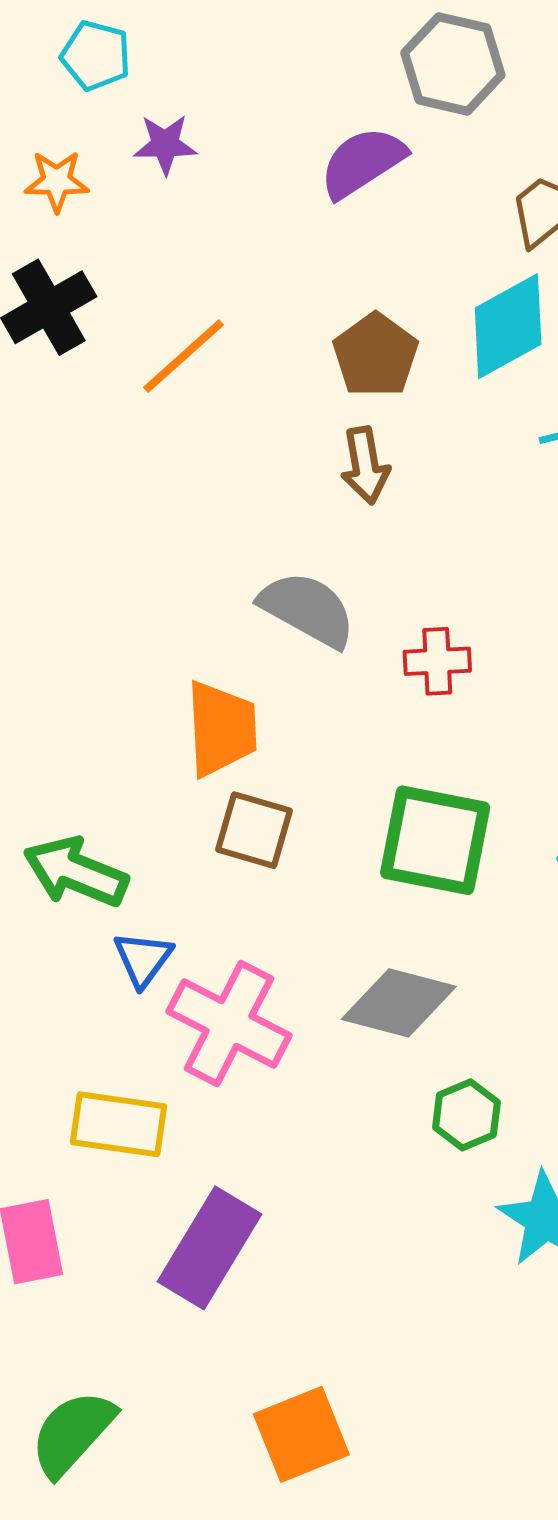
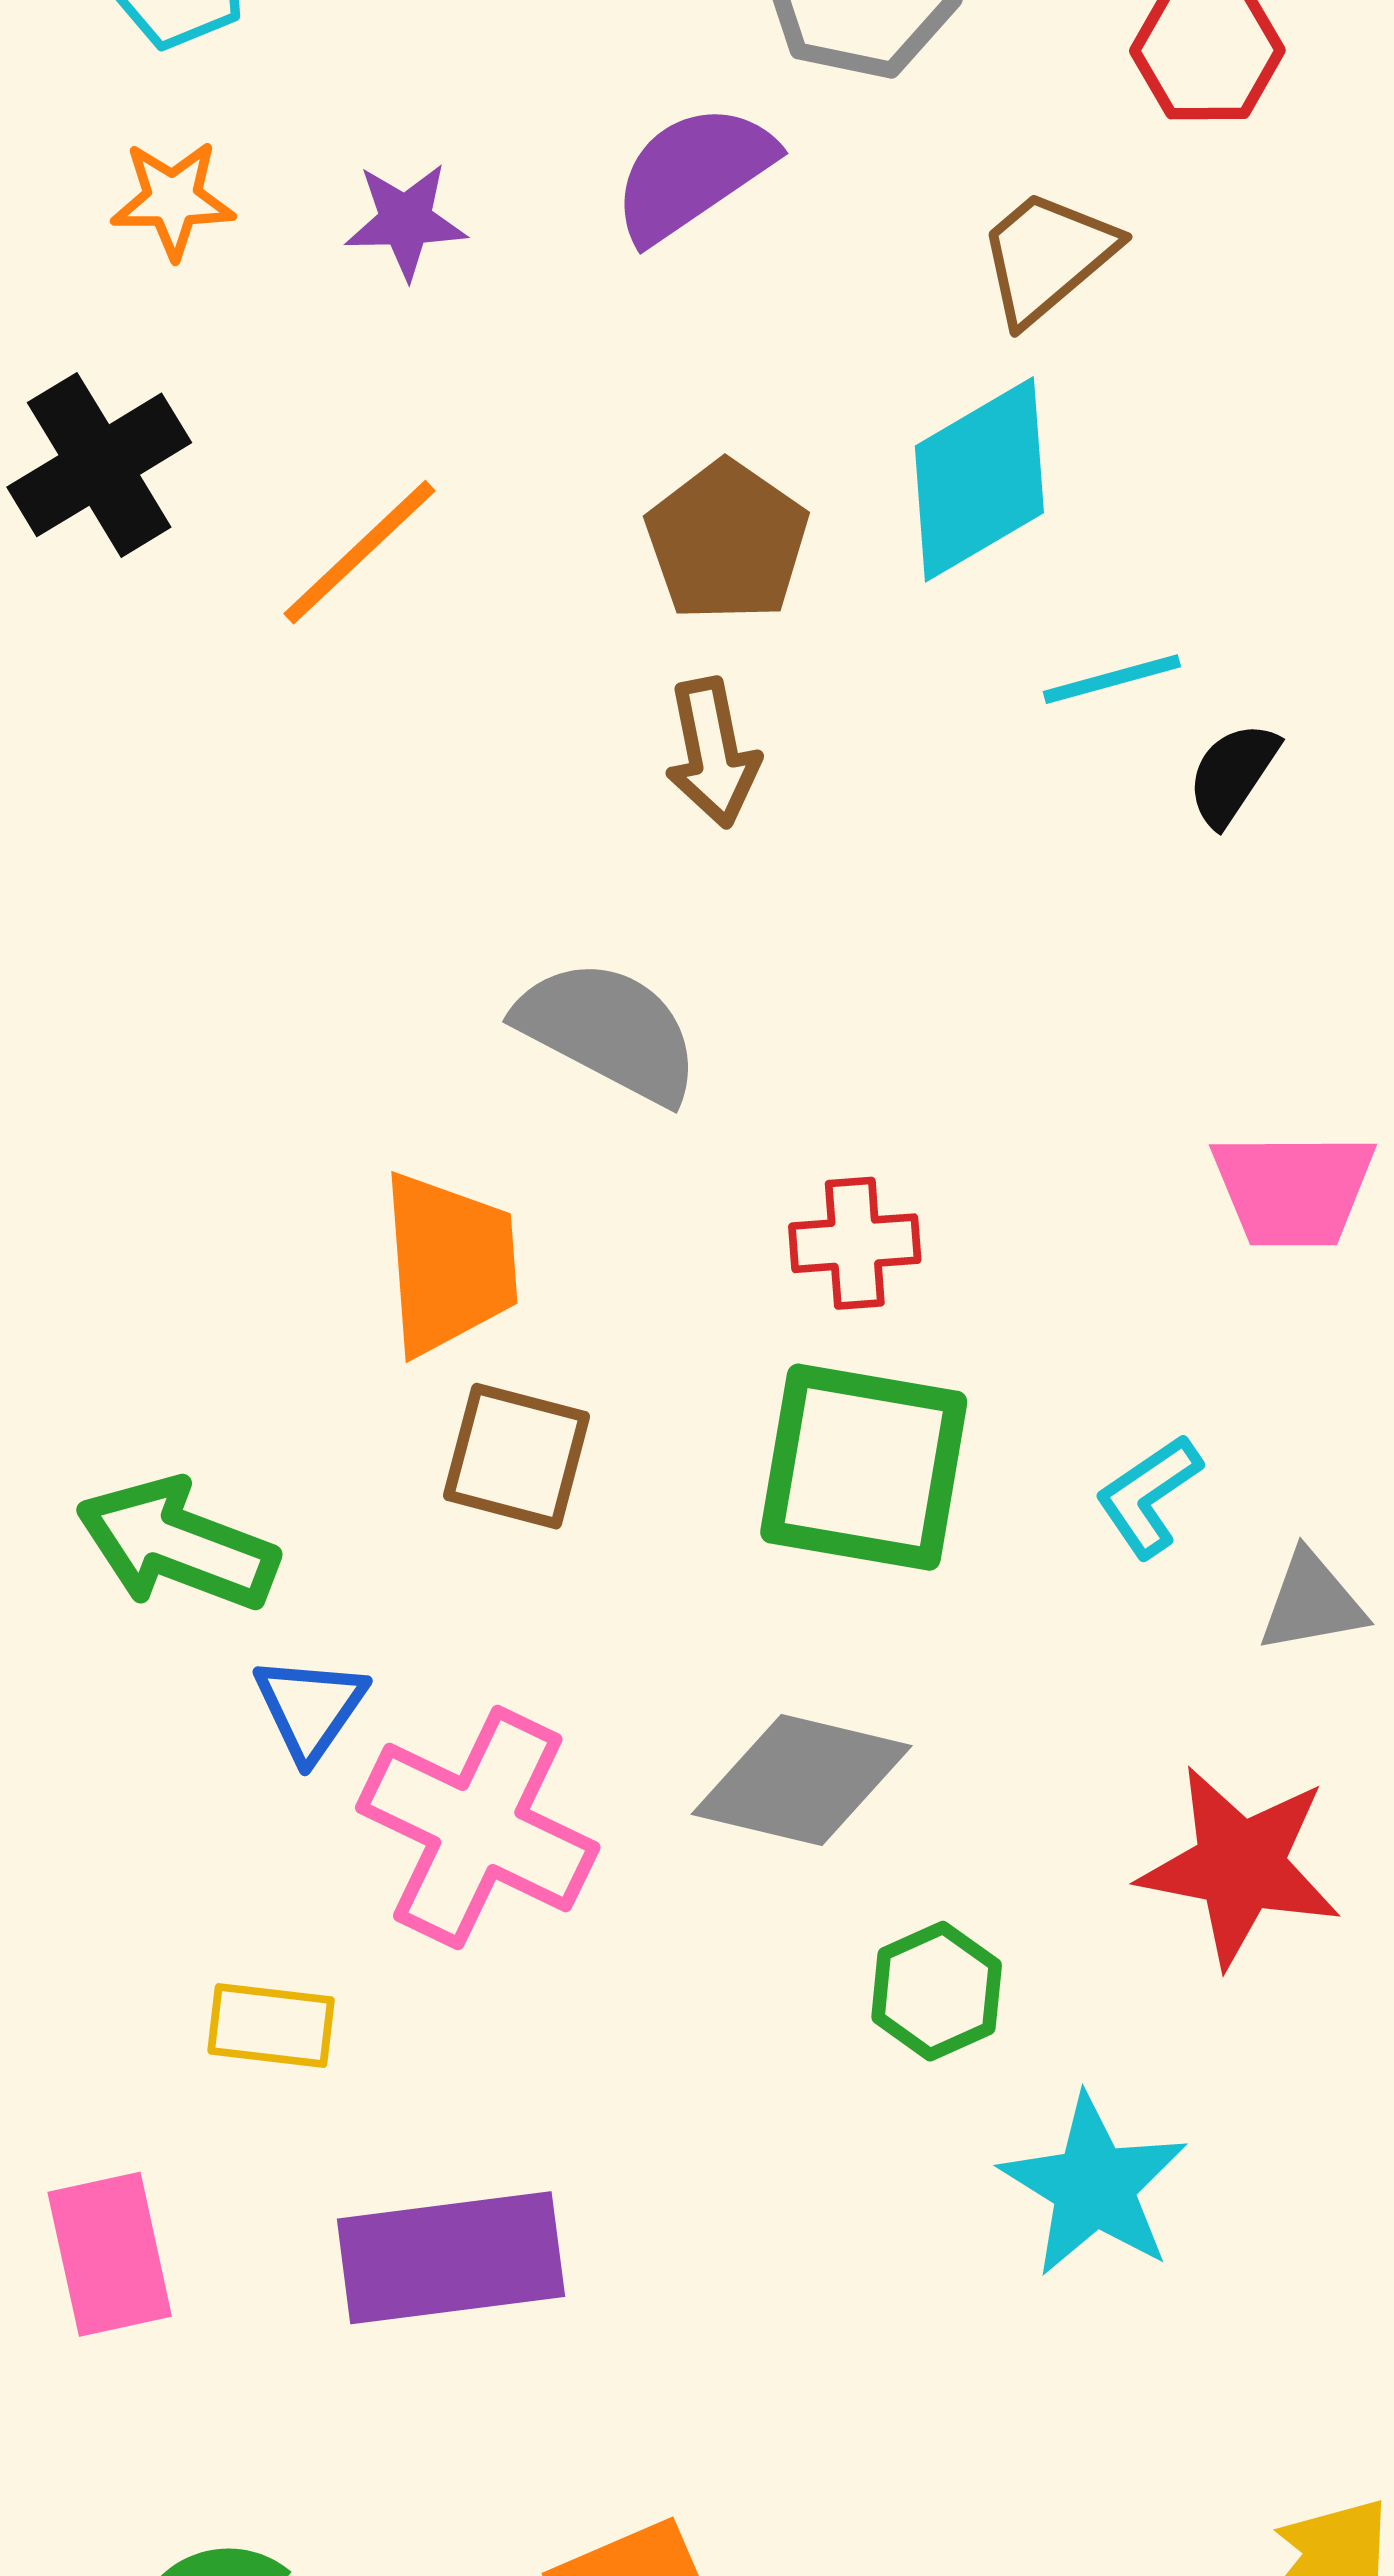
purple star: (165, 144) -> (406, 221), moved
orange star: (57, 181) -> (173, 199), moved
red cross: (437, 661) -> (855, 1243), moved
yellow rectangle: (119, 1124) -> (271, 2025), size x0.7
purple rectangle: (209, 1248) -> (451, 2258), turned 53

